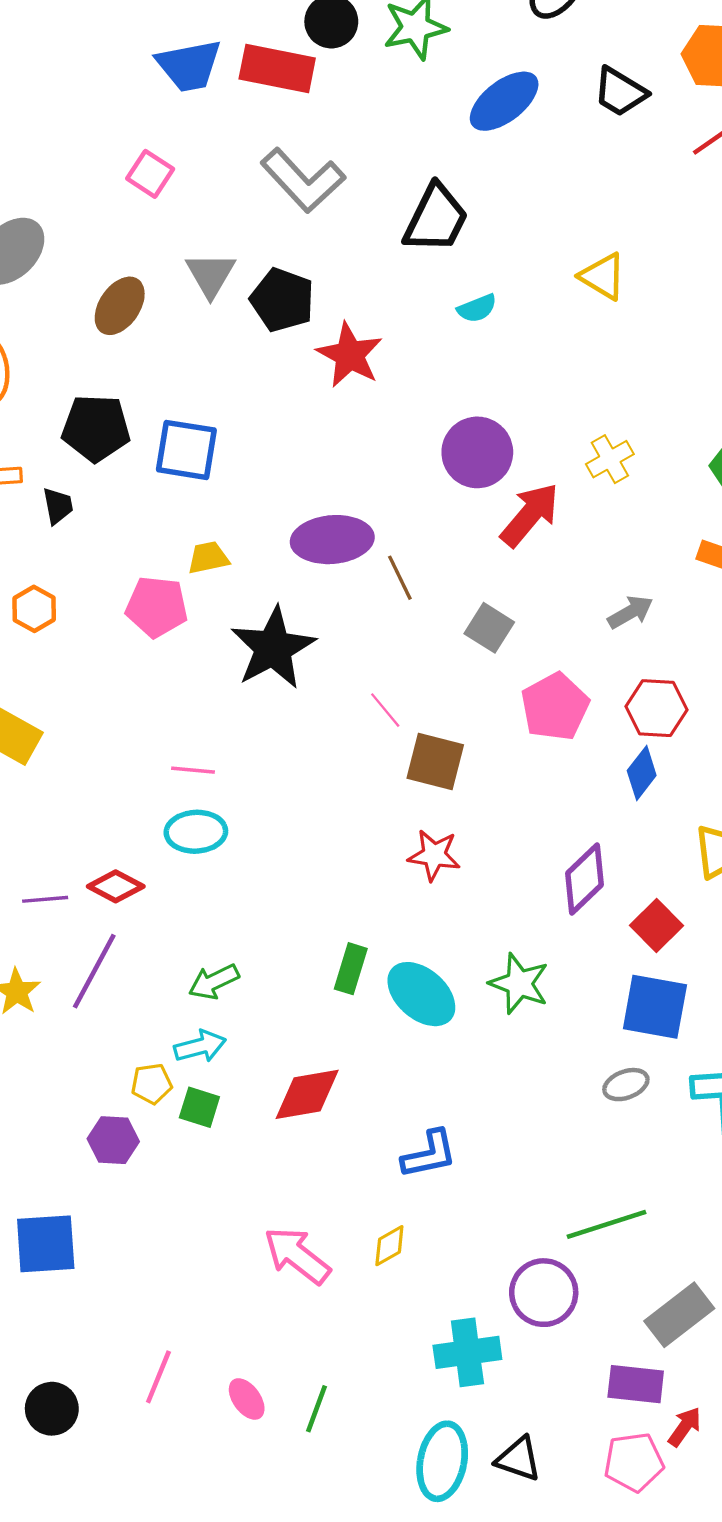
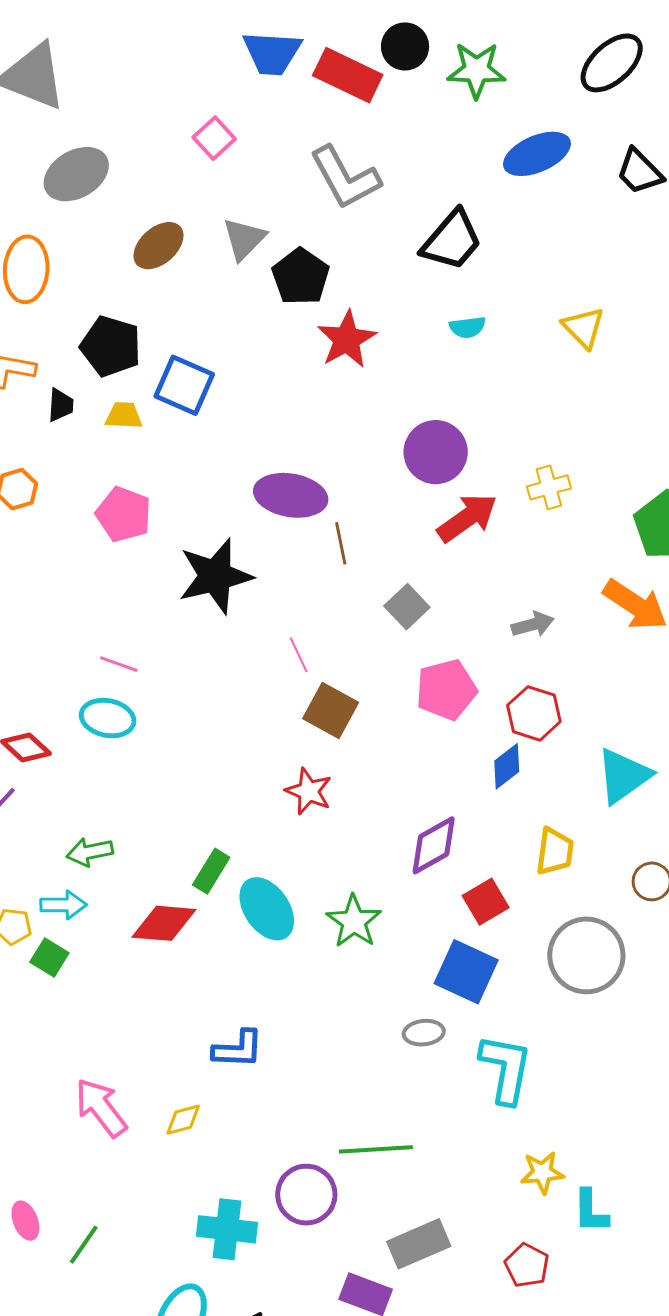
yellow trapezoid: (208, 558) -> (124, 416), moved
red diamond: (307, 1094) -> (164, 923), moved

